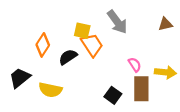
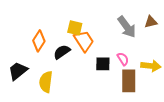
gray arrow: (117, 22) -> (127, 27), moved
yellow semicircle: (50, 90) -> (46, 82), turned 85
black square: (113, 95) -> (103, 64), moved, turned -35

